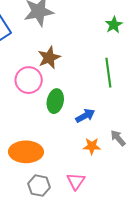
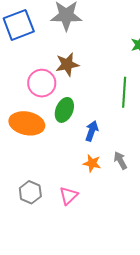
blue arrow: (85, 116) -> (92, 131), turned -54
orange ellipse: (26, 152) -> (27, 123), moved

